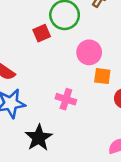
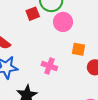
pink circle: (89, 52) -> (63, 22), moved

